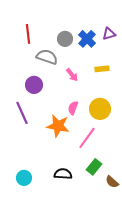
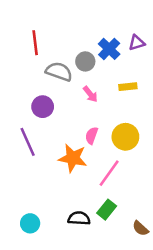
gray circle: (65, 39) -> (85, 61), moved
green rectangle: (94, 167) -> (107, 210), moved

